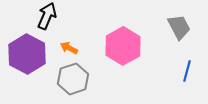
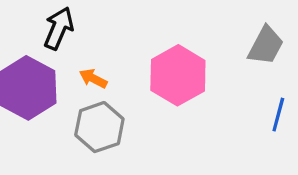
gray trapezoid: (179, 27) -> (266, 45), turned 56

